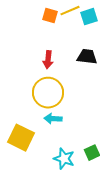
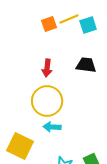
orange square: (50, 16) -> (49, 24), turned -35

